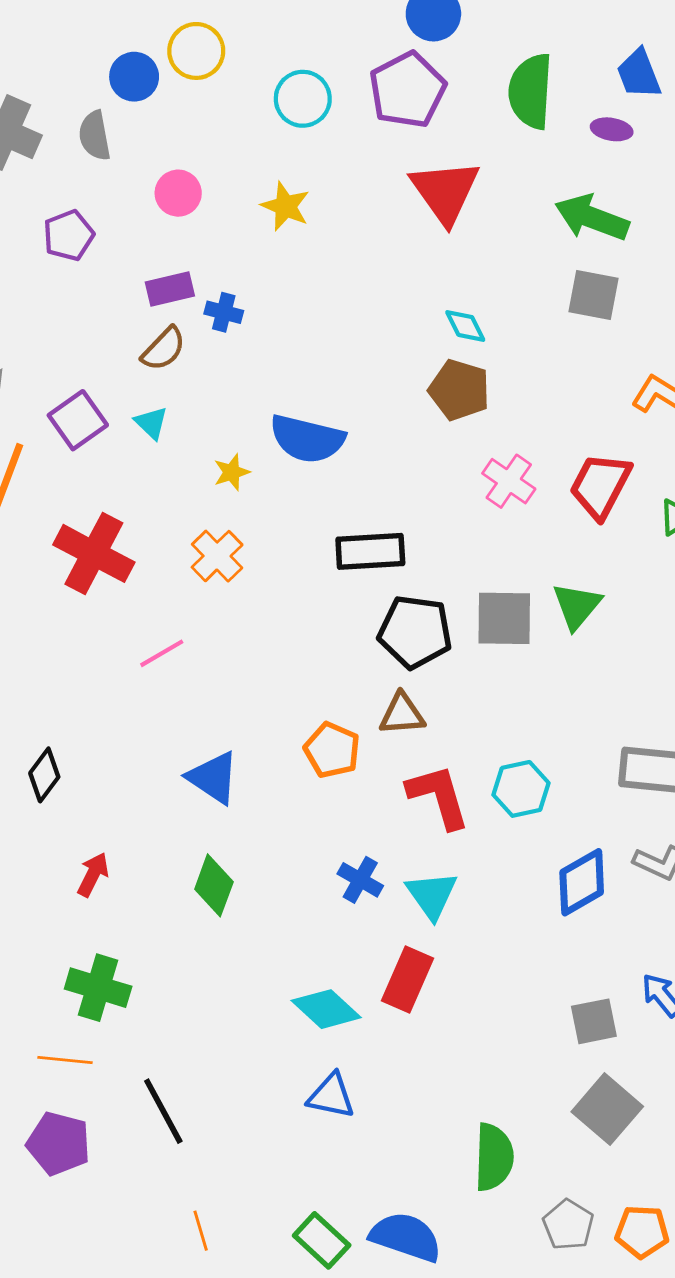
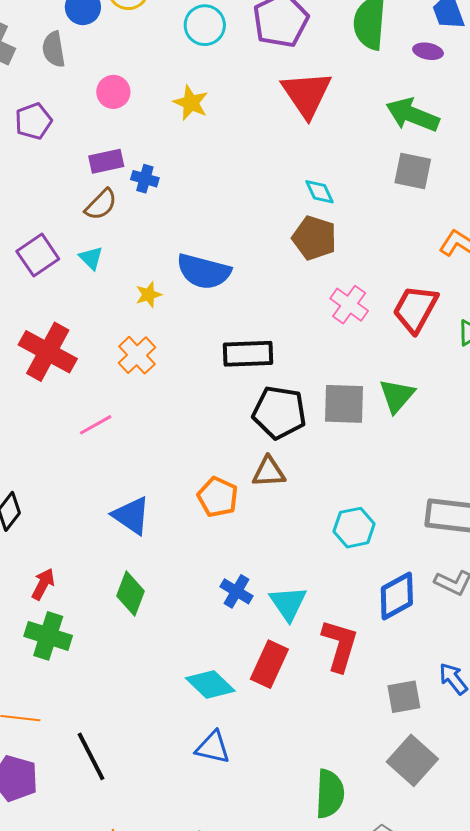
red L-shape: (438, 796) -> (340, 645), moved, turned 32
green cross: (98, 988) -> (48, 636), moved

